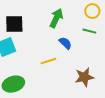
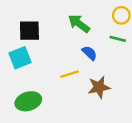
green arrow: (56, 18) -> (79, 24), turned -78
brown star: (84, 77) -> (99, 87), moved

